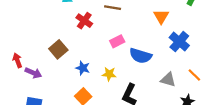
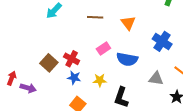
orange triangle: (161, 17) -> (128, 23), moved
red cross: (84, 21) -> (72, 59), moved
red arrow: (17, 60) -> (12, 78), turned 48

